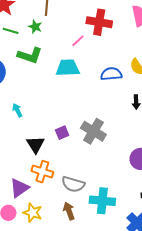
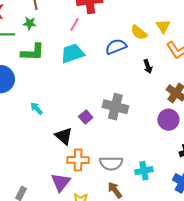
cyan cross: (102, 201) -> (144, 171), size x0.7

